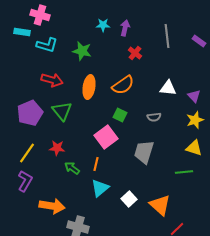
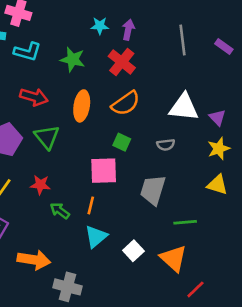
red cross: (135, 53) -> (122, 62), moved, size x1.5
white triangle: (168, 88) -> (184, 107), size x1.4
pink square: (106, 137) -> (104, 171), turned 35
green line: (184, 172) -> (185, 222), moved

